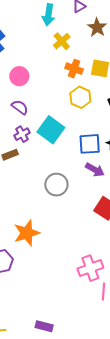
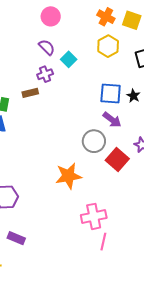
cyan square: (51, 130) -> (69, 59), moved, size x0.6
gray circle: (56, 185) -> (94, 141), moved
orange star: (27, 233) -> (68, 176), moved
purple rectangle: (44, 326) -> (16, 238), moved

